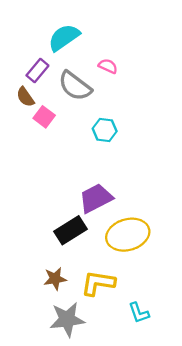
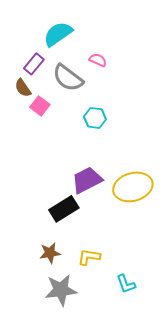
yellow ellipse: (128, 235) -> (133, 187), moved
yellow L-shape: (98, 283) -> (89, 257), size x0.7

